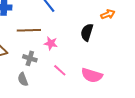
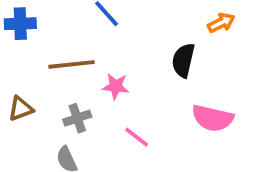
gray cross: (30, 58) -> (77, 118), turned -32
pink semicircle: (92, 75) -> (213, 118), moved

